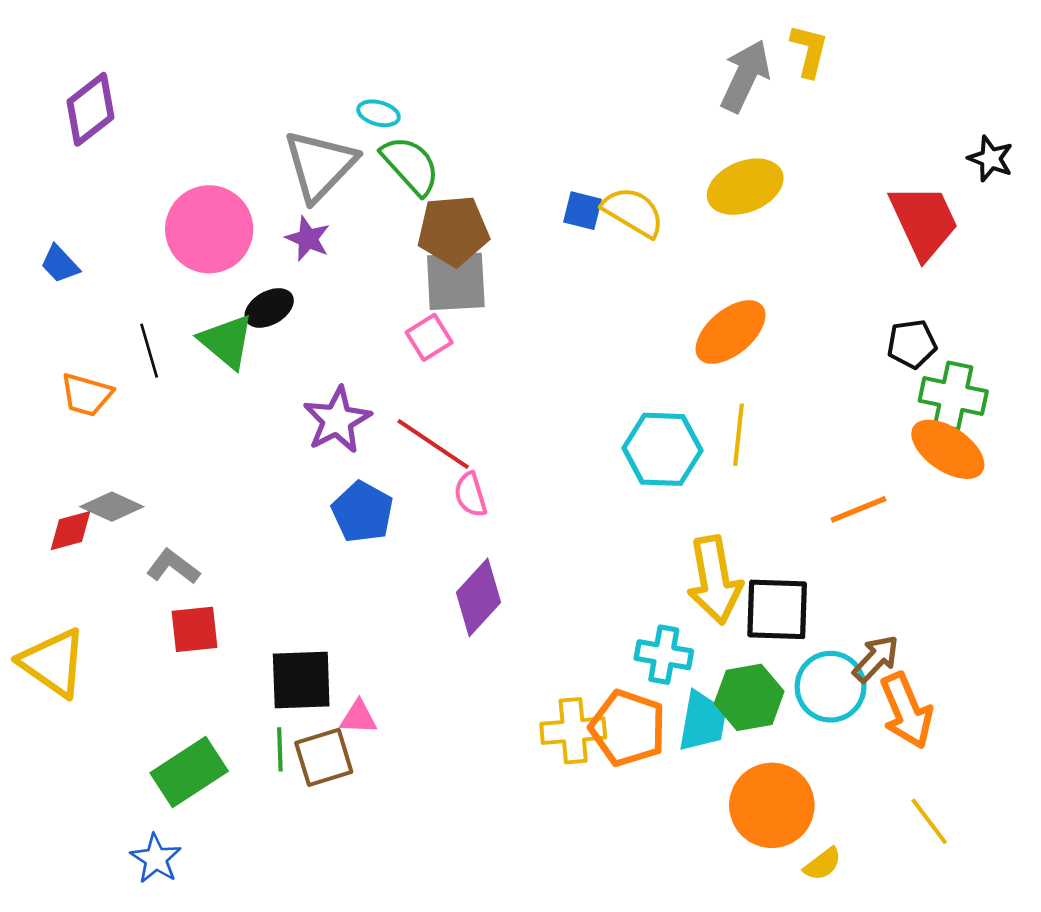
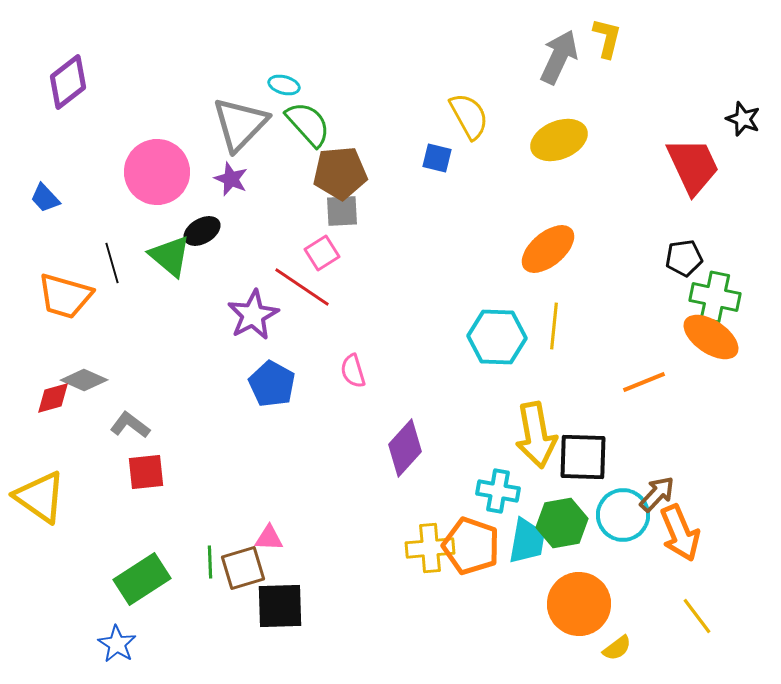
yellow semicircle: (633, 212) -> (469, 116), moved, turned 30
gray square: (456, 281) -> (342, 211), size x0.7
orange trapezoid: (86, 395) -> (65, 296), size x1.4
red line: (433, 444) -> (302, 287), moved
purple diamond: (478, 597) -> (405, 448), moved
black square: (301, 680) -> (280, 606), moved

